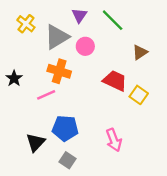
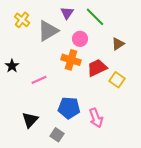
pink circle: (85, 46) -> (80, 39), moved
orange cross: (59, 71) -> (71, 60), moved
red trapezoid: (115, 81) -> (97, 68), turned -50
blue pentagon: (65, 128) -> (69, 108), moved

